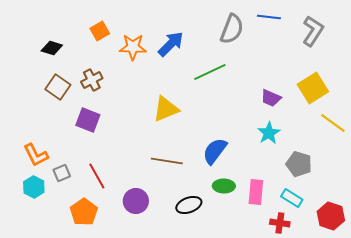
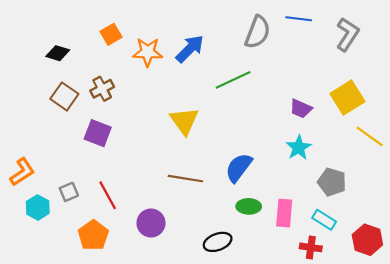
yellow triangle: (166, 109) -> (184, 121), turned -44
orange L-shape: (36, 155) -> (22, 172), moved, turned -96
black ellipse: (189, 205) -> (218, 242), moved

